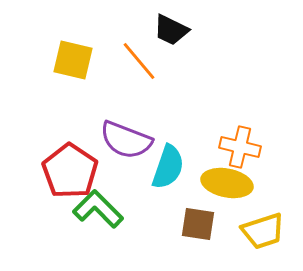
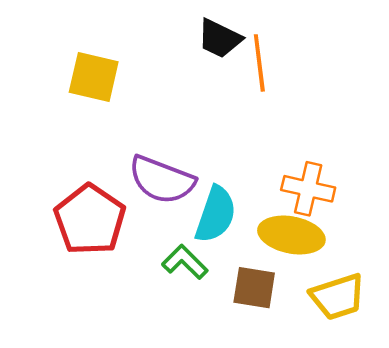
orange line: (139, 61) -> (259, 63), moved, turned 33
green L-shape: (98, 209) -> (185, 262), moved, size x0.7

